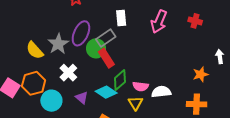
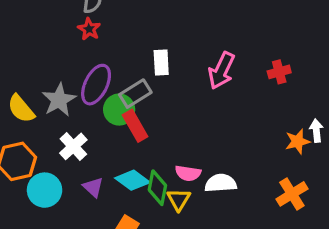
red cross: (195, 21) -> (279, 72), turned -32
orange star: (201, 74) -> (298, 141), moved
green diamond: (120, 80) -> (157, 188), moved, turned -40
orange cross: (197, 104) -> (292, 194), moved, turned -36

